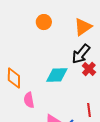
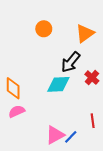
black arrow: (81, 54) -> (71, 62), moved
pink semicircle: (29, 100) -> (17, 111), moved, turned 77

